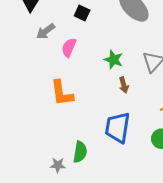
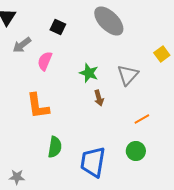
blue trapezoid: (118, 128) -> (93, 162), moved
green semicircle: (80, 152) -> (55, 147), moved
gray star: (58, 165) -> (17, 177), moved

